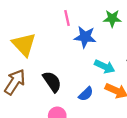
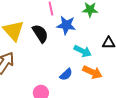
black semicircle: (52, 82) -> (40, 33), moved

